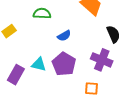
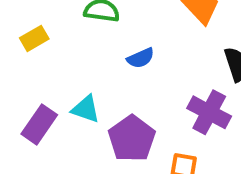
purple pentagon: (64, 64) -> (132, 139), moved

